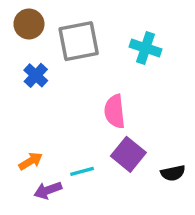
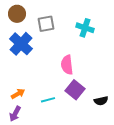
gray square: (79, 41) -> (46, 24), size x0.7
blue cross: (36, 75) -> (21, 44), size x1.6
purple arrow: (48, 190) -> (15, 114), moved, turned -42

